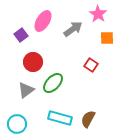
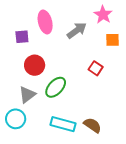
pink ellipse: (43, 21) -> (45, 22), turned -45
purple square: (21, 35) -> (22, 37), turned 32
brown semicircle: (88, 119) -> (92, 125), turned 96
cyan circle: (17, 124) -> (16, 119), moved

